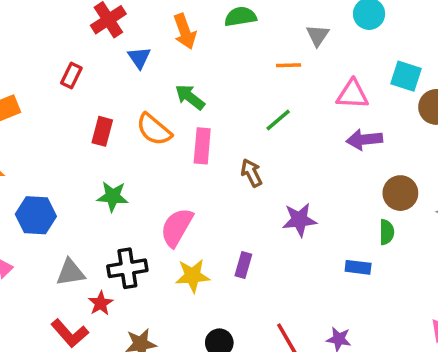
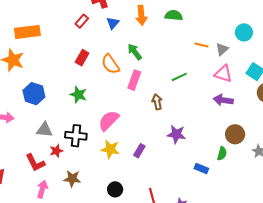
gray triangle: (318, 35) -> (222, 49), moved
orange line: (289, 65) -> (201, 45), moved
red rectangle: (71, 76) -> (82, 21), moved

